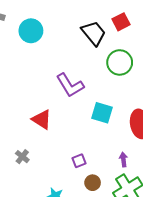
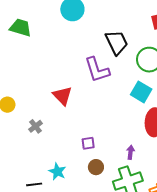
black trapezoid: (94, 33) -> (117, 42), moved
cyan square: (102, 113) -> (141, 92), moved

